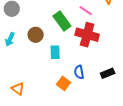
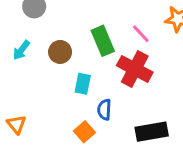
blue semicircle: (79, 72) -> (104, 110), moved
black rectangle: (108, 73) -> (152, 132), size x1.5

